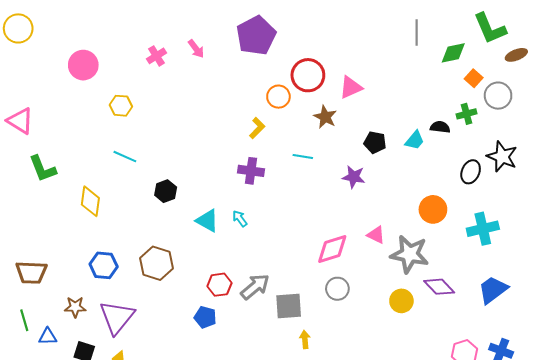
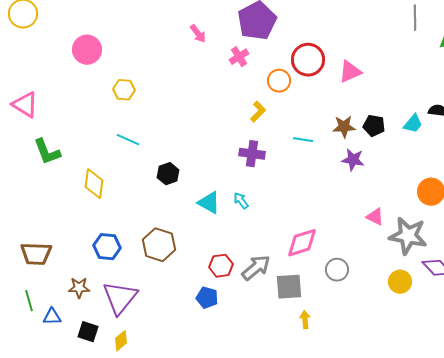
pink cross: (156, 56) -> (239, 57), moved
brown star: (325, 117) -> (344, 127), moved, turned -30
pink diamond: (332, 249) -> (302, 243), moved

